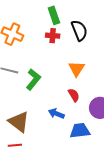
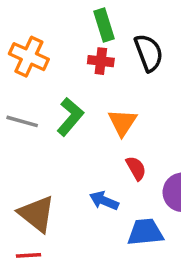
orange triangle: (77, 69) -> (122, 122), moved
green L-shape: (33, 79) -> (70, 117), moved

